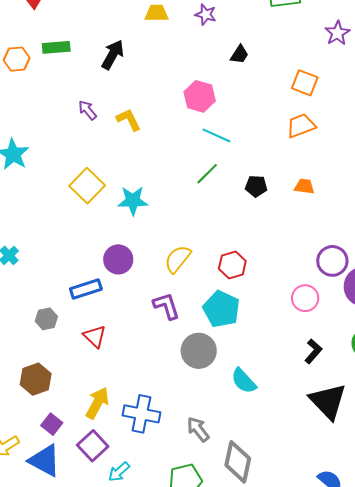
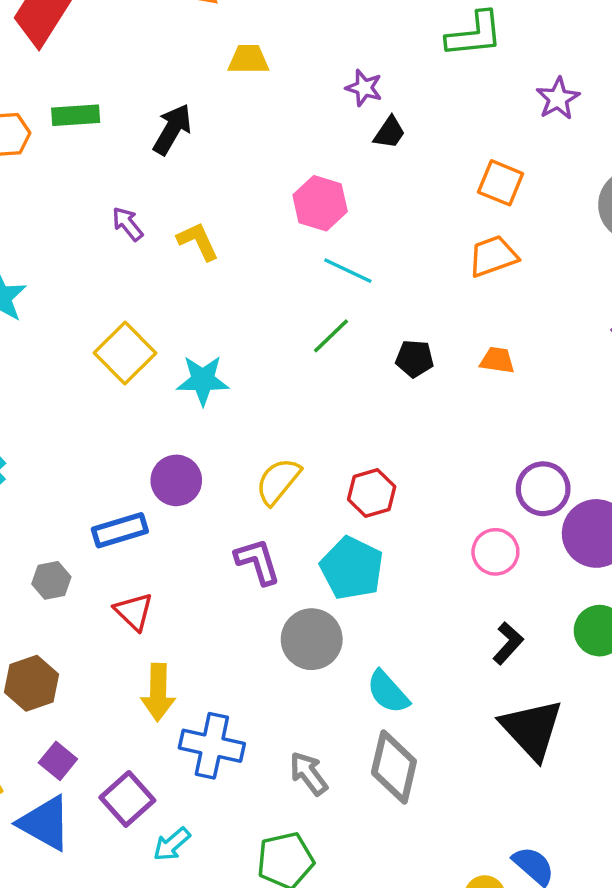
purple star: (206, 15) -> (364, 88), moved
yellow arrow: (97, 403) -> (158, 692), moved, turned 152
gray diamond: (238, 462) -> (394, 767), moved

